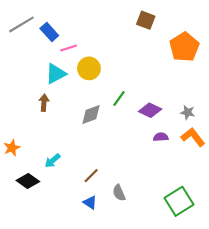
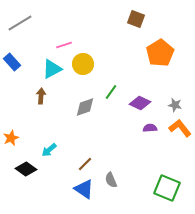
blue rectangle: (49, 32) -> (12, 62), moved
orange pentagon: (184, 47) -> (160, 53), moved
green square: (179, 201) -> (167, 188), turned -36
blue triangle: (90, 202) -> (84, 189), size x1.5

